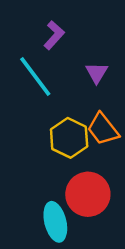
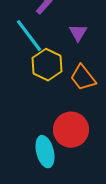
yellow hexagon: (69, 138) -> (47, 65), moved

